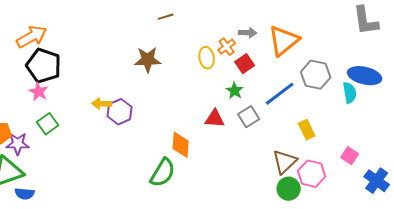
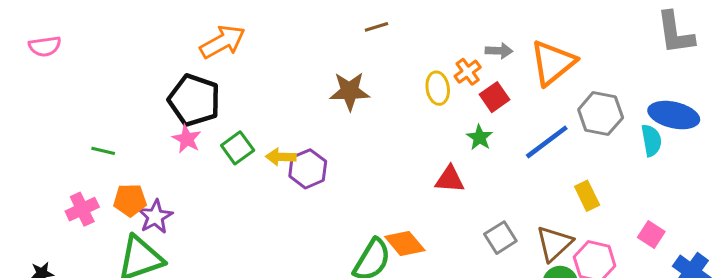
orange arrow: (32, 37) -> (223, 42), moved
gray square: (249, 117) -> (500, 238), moved
green square: (48, 124) -> (238, 148), moved
purple star: (18, 144) -> (155, 217), turned -30
orange diamond: (181, 145) -> (405, 243), moved, turned -44

